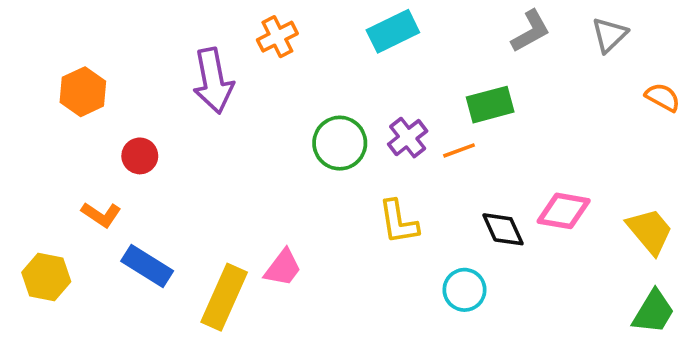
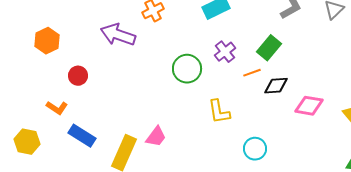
purple arrow: (213, 81) -> (118, 35), turned 120
green rectangle: (490, 105) -> (269, 48), turned -35
purple cross: (408, 138) -> (225, 52), moved
black diamond: (503, 229) -> (276, 86), moved, turned -70

